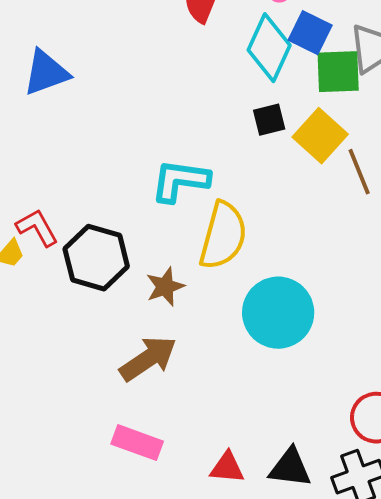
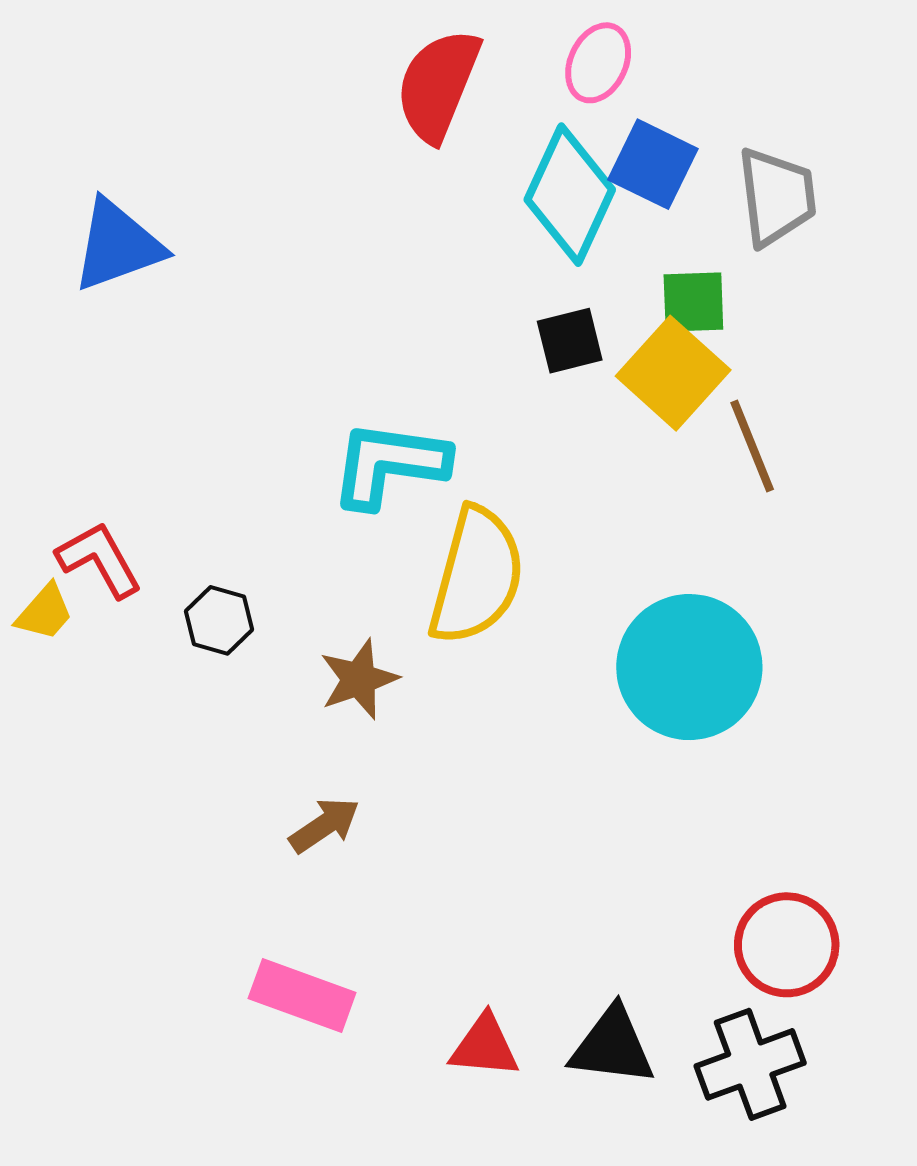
green square: (338, 72) -> (693, 302), moved, size x0.7
black hexagon: (96, 258) -> (219, 620), size x0.5
cyan circle: (278, 313) -> (689, 667), moved
brown arrow: (148, 359) -> (324, 825), size x0.6

